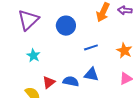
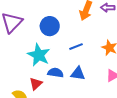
cyan star: (33, 55) -> (39, 55), moved, size x1.6
blue semicircle: (71, 81) -> (55, 73), moved

